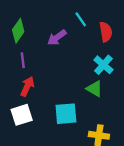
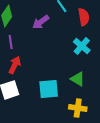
green triangle: (94, 89) -> (78, 79), moved

